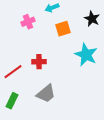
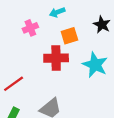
red cross: (39, 62) -> (56, 58), moved, size x1.5

